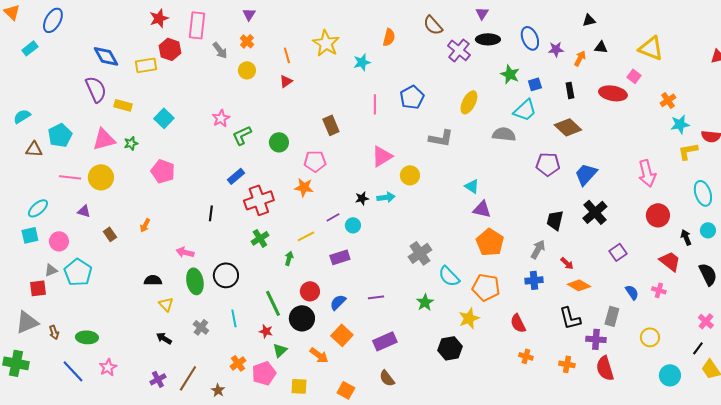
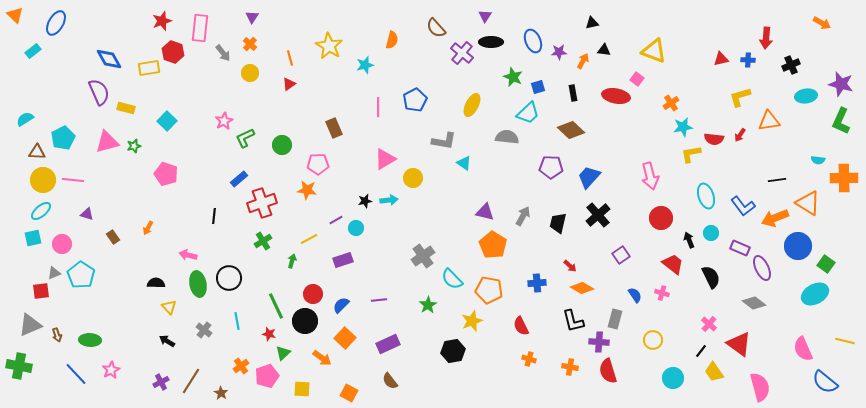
yellow circle: (101, 177) -> (43, 180), moved
cyan triangle: (472, 186) -> (464, 163), moved
gray arrow: (538, 249) -> (523, 216), moved

